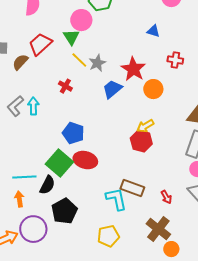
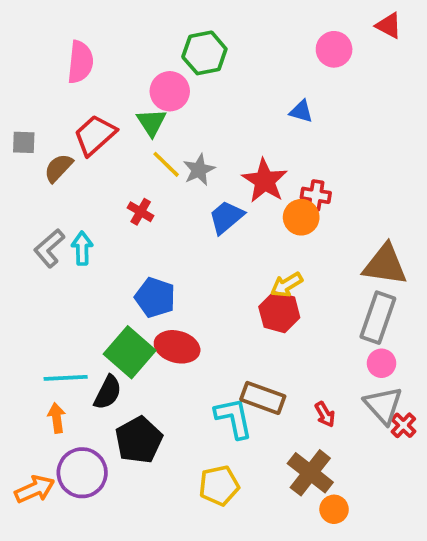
red cross: (175, 60) -> (316, 195), moved

